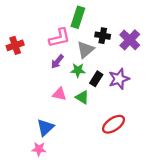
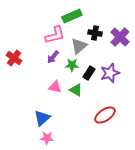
green rectangle: (78, 17) -> (72, 16), turned 48
red cross: (15, 45) -> (14, 58), moved, turned -35
pink star: (39, 149) -> (47, 138), moved

